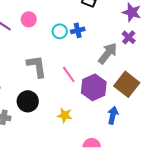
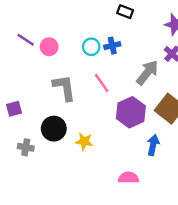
pink circle: (29, 19) -> (49, 47), moved
pink line: (69, 74) -> (102, 83), moved
yellow star: (65, 115) -> (84, 141), moved

